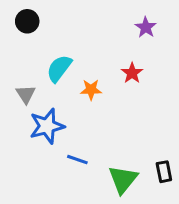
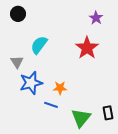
red star: (132, 73) -> (87, 48), size x1.6
orange star: (91, 90) -> (60, 88), moved

